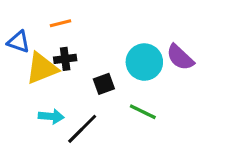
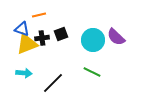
blue triangle: (18, 42) -> (22, 29), moved
black square: (104, 84) -> (61, 34), moved
cyan arrow: (51, 116) -> (24, 73), moved

